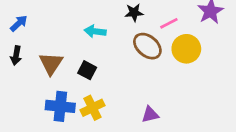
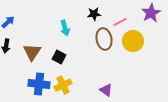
cyan arrow: (95, 31) -> (65, 28), turned -112
brown ellipse: (147, 46) -> (104, 39), turned 40
purple triangle: (150, 114) -> (106, 90), turned 48

